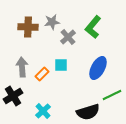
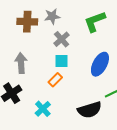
green L-shape: (93, 27) -> (95, 22), turned 30
gray cross: (68, 37) -> (62, 39), moved
orange rectangle: (42, 74) -> (55, 80), moved

